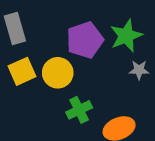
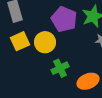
purple pentagon: (85, 40) -> (64, 19), turned -30

